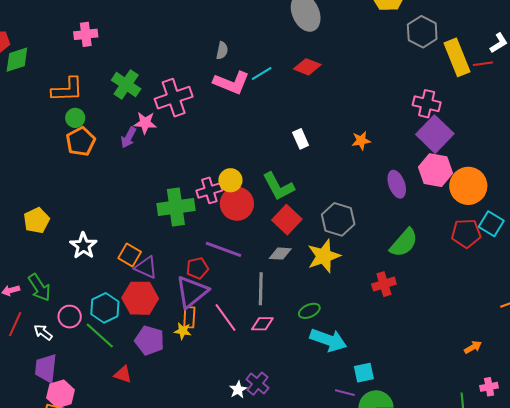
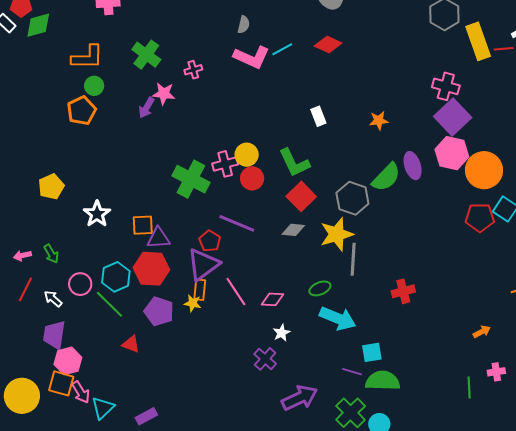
pink cross: (174, 98) -> (193, 70), size x0.5
orange pentagon: (81, 141) -> (82, 111), moved
red circle: (237, 204) -> (252, 178), size x0.7
green cross: (176, 207) -> (191, 179), turned 33
green semicircle: (404, 243) -> (386, 177), moved
orange square: (130, 255) -> (143, 225), turned -35
purple triangle: (146, 267) -> (159, 238), turned -30
red pentagon: (197, 268) -> (210, 241), turned -30
red cross: (384, 284) -> (403, 291), moved
green arrow: (39, 287) -> (51, 254), size x0.7
gray line: (261, 289) -> (353, 259), moved
white star: (238, 390) -> (282, 333), moved

